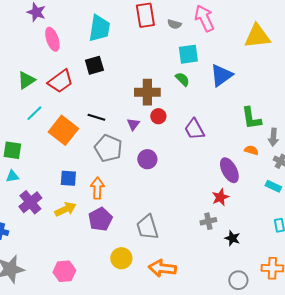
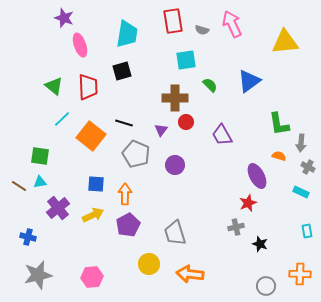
cyan square: (188, 54) -> (186, 60), moved
green triangle: (26, 80) -> (54, 86), turned -48
red trapezoid: (60, 81) -> (88, 87), turned -56

